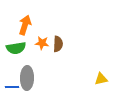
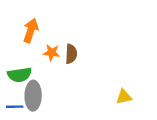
green semicircle: (16, 48) -> (20, 75), moved

